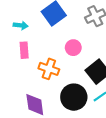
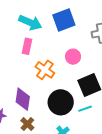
cyan arrow: (21, 25) -> (30, 22), size x1.6

